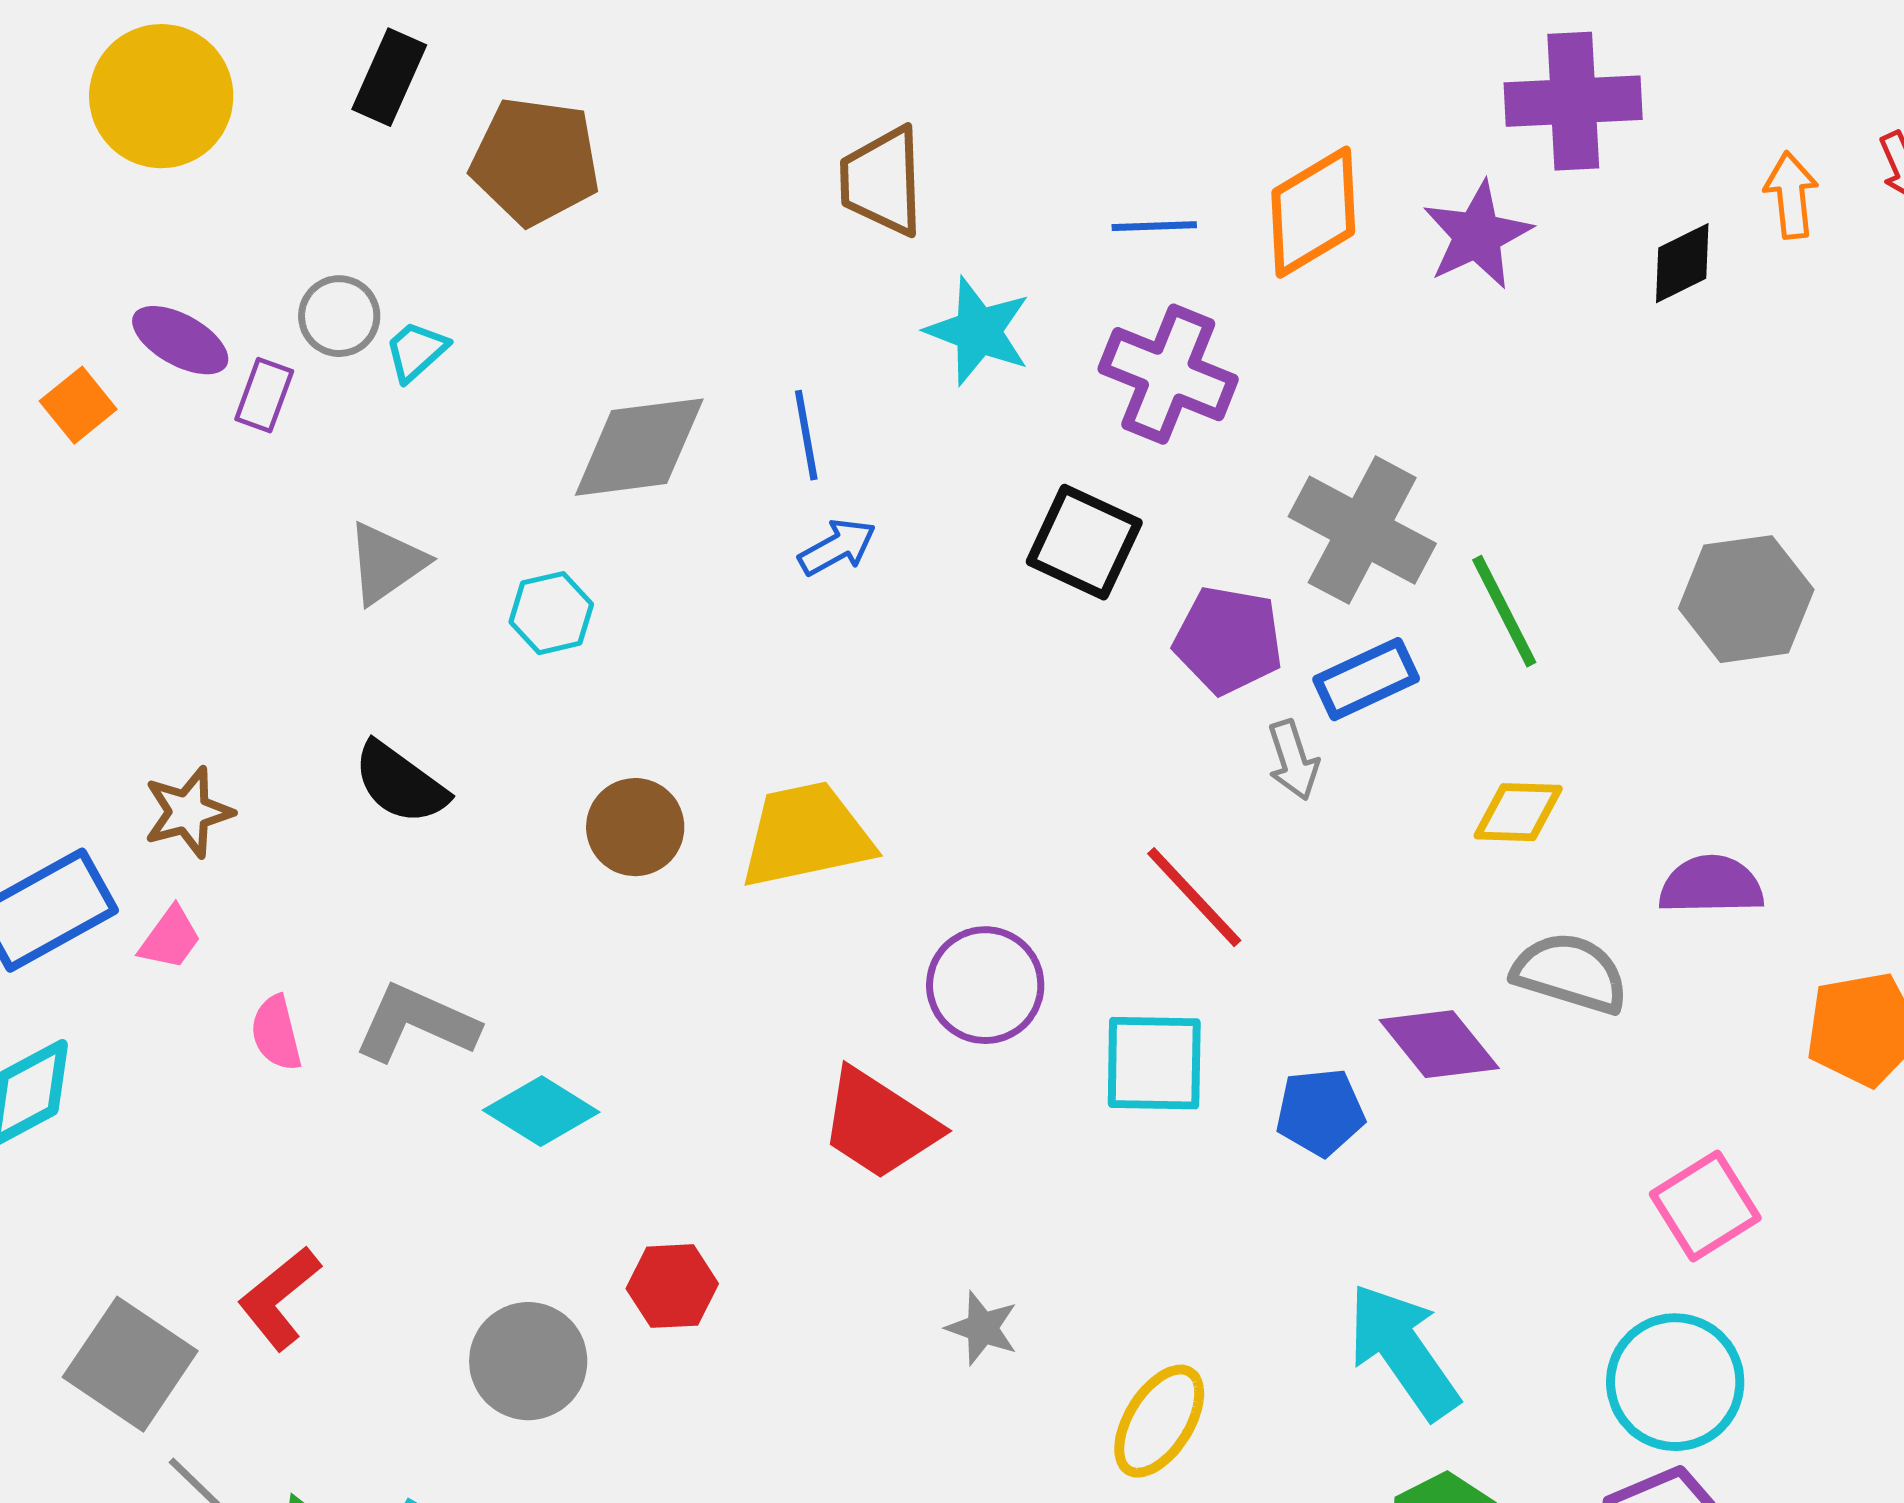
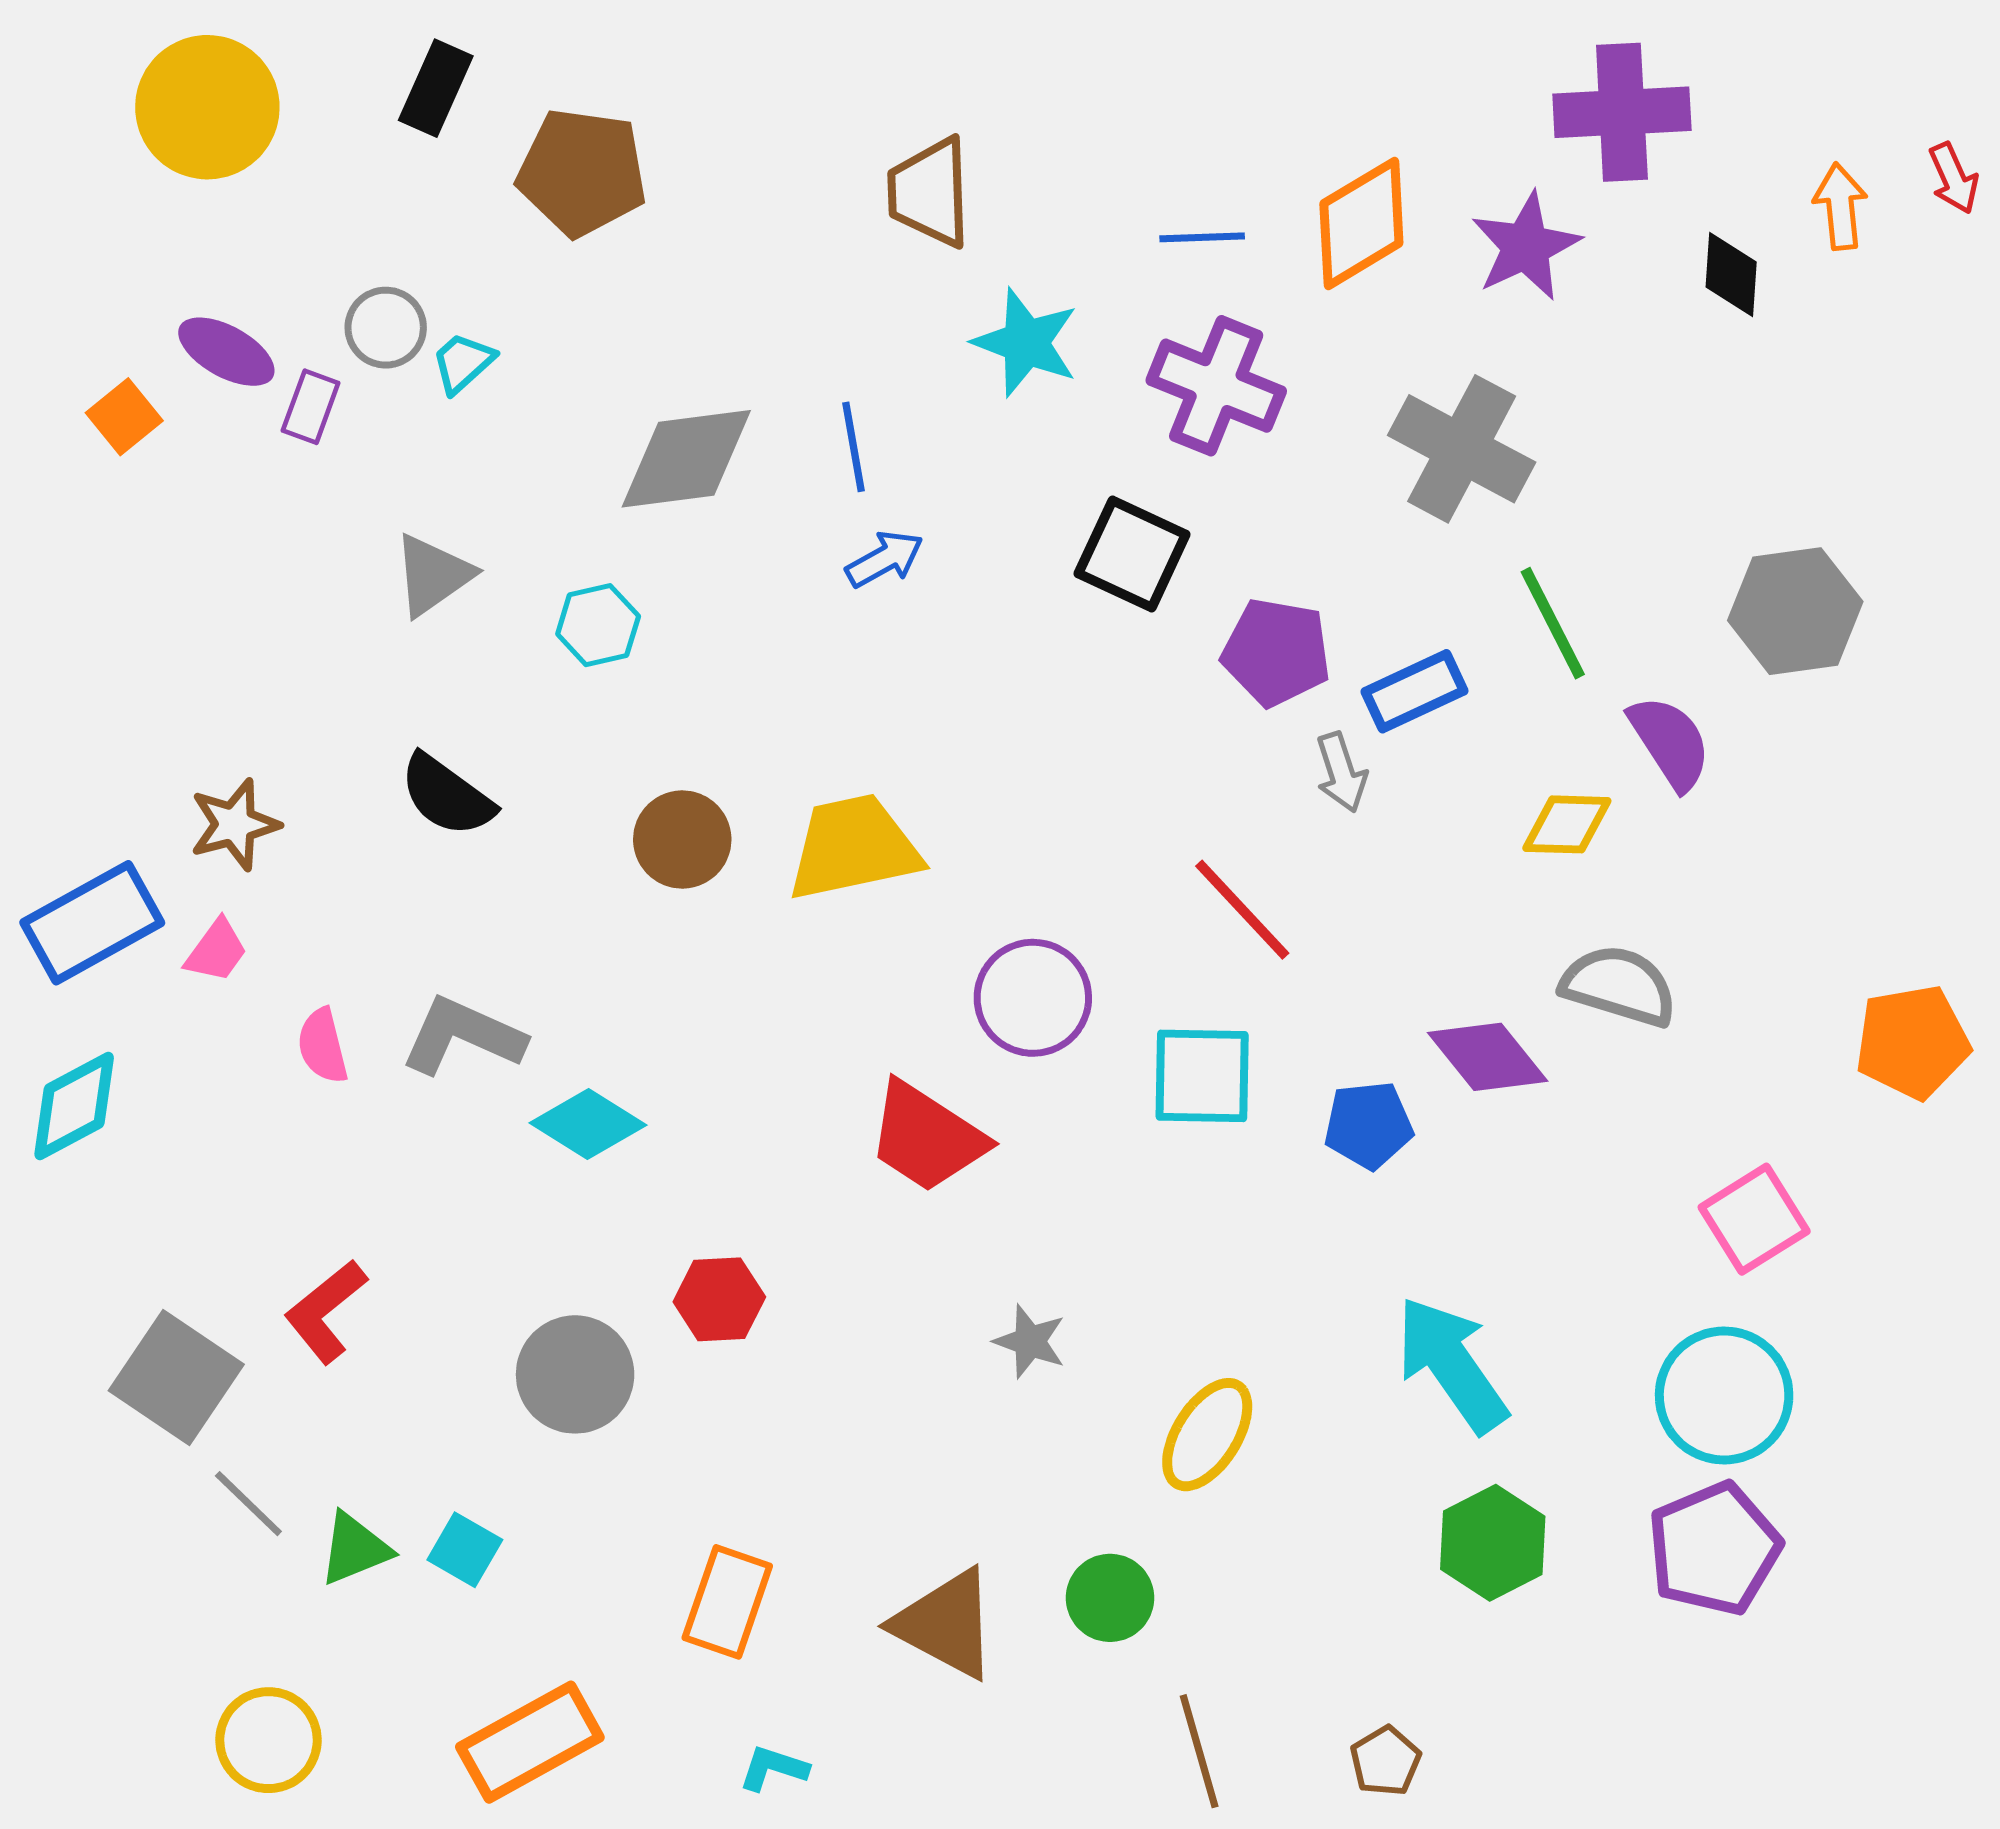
black diamond: (1682, 263) -> (1731, 274), turned -60
gray cross: (1362, 530) -> (1462, 449), moved
purple semicircle: (1711, 885) -> (1670, 742), moved, turned 58

